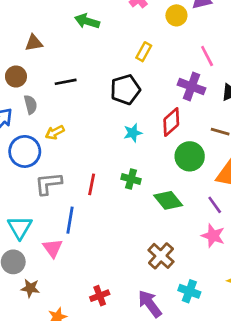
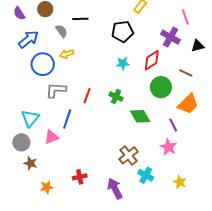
gray semicircle: (31, 105) -> (61, 31), moved, turned -32
pink triangle: (53, 248) -> (51, 137), turned 35
cyan cross: (189, 291) -> (146, 175), moved

